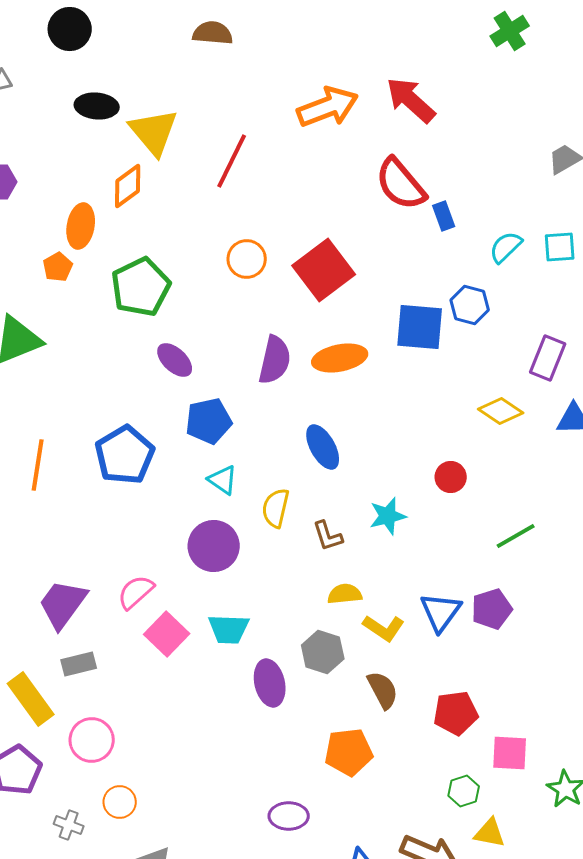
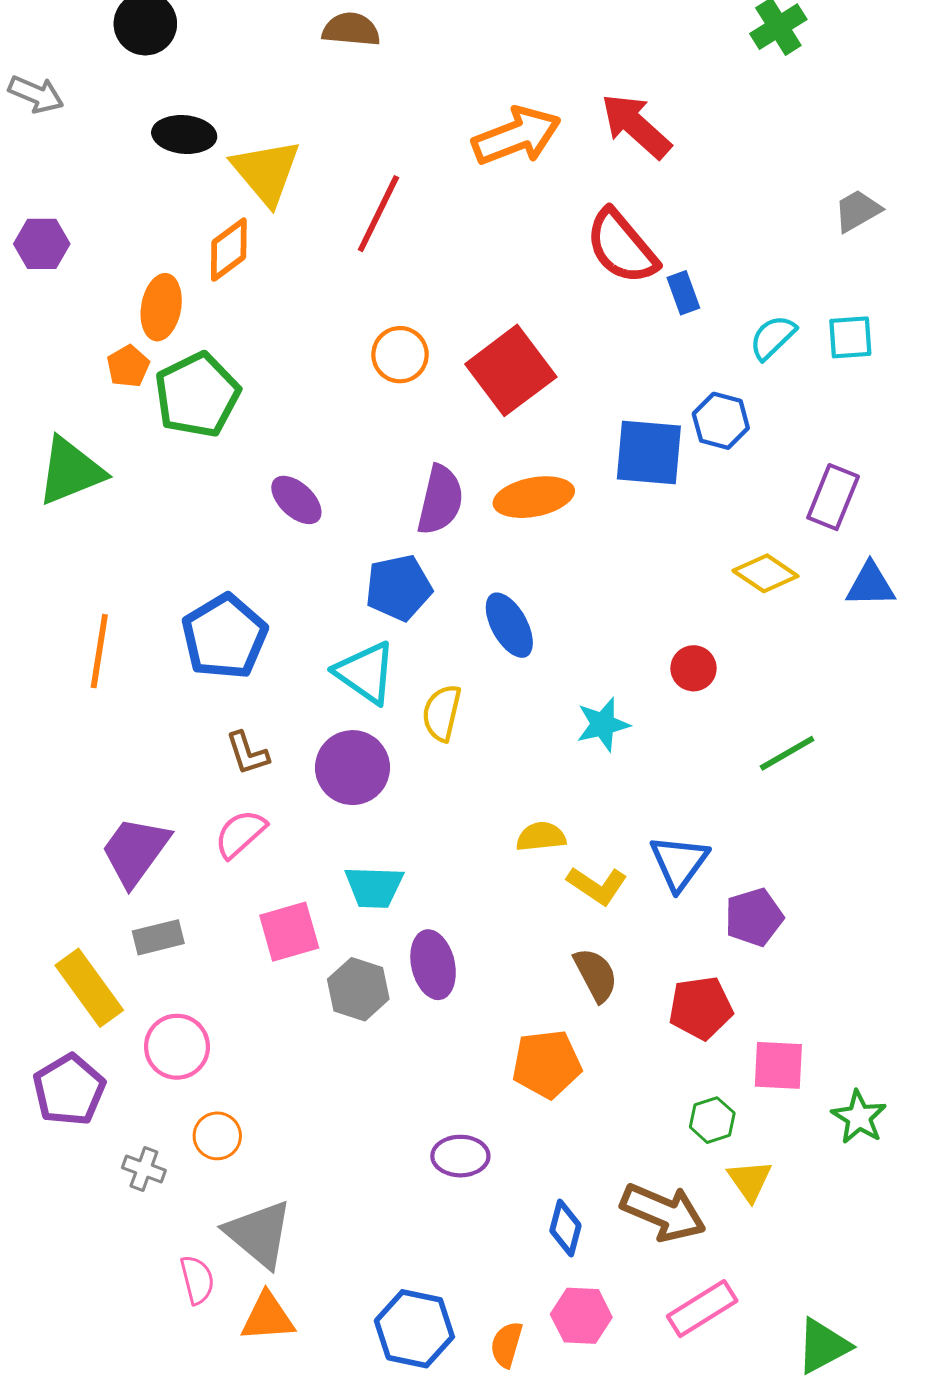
green pentagon: (141, 287) -> (197, 395), moved
blue pentagon: (209, 421) -> (399, 588), moved
cyan triangle: (223, 480) -> (365, 673), size x1.5
brown L-shape: (328, 536) -> (247, 753), moved
purple pentagon: (492, 609) -> (754, 917), moved
pink square: (167, 634) -> (289, 932), moved, turned 30
gray hexagon: (323, 652) -> (358, 989), moved
yellow triangle: (490, 833) -> (750, 1181), turned 44

